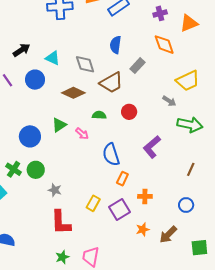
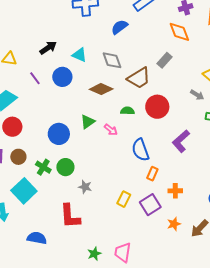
blue semicircle: (116, 45) -> (119, 27), moved, turned 48
orange diamond: (164, 45) -> (179, 32), moved
red circle: (129, 112) -> (157, 107), size x1.5
red L-shape: (61, 222) -> (70, 216), moved

